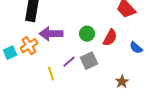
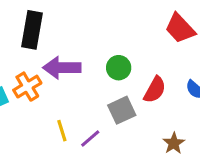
red semicircle: (110, 38) -> (155, 90), moved
purple line: (69, 62) -> (90, 139), moved

